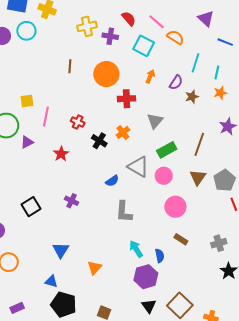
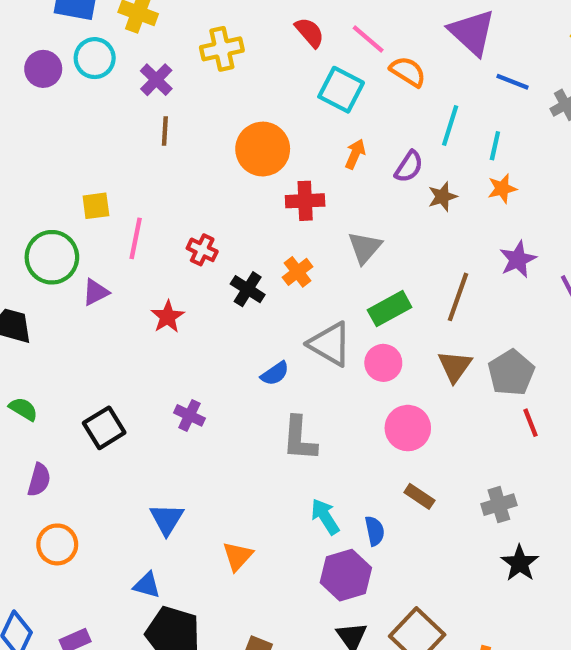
purple triangle: (206, 19) -> (472, 32), size x1.4
purple cross: (110, 36) -> (156, 80), moved, turned 35
brown line: (70, 66) -> (165, 131), moved

